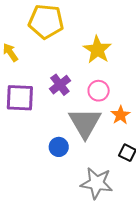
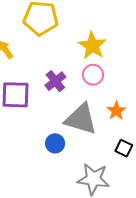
pink circle: (99, 91) -> (93, 75), moved
gray triangle: (85, 123) -> (81, 119), turned -42

